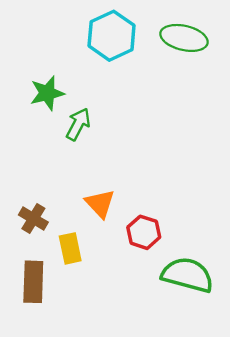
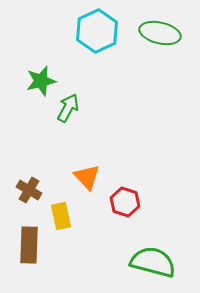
green semicircle: (187, 275) -> (153, 262), moved

